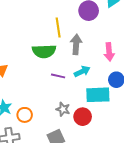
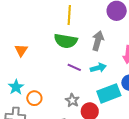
yellow line: (58, 27) -> (69, 15), moved
cyan rectangle: (98, 95) -> (109, 93), turned -30

